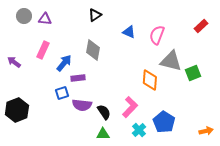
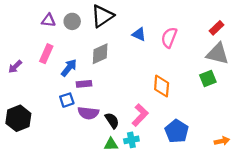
black triangle: (95, 15) -> (102, 16), size x1.6
gray circle: (24, 16) -> (72, 21), moved
gray diamond: (93, 50) -> (100, 54), turned 55
gray triangle: (171, 61) -> (218, 54), moved
purple arrow: (14, 62) -> (15, 67), turned -80
cyan cross: (139, 130) -> (131, 140), moved, turned 32

